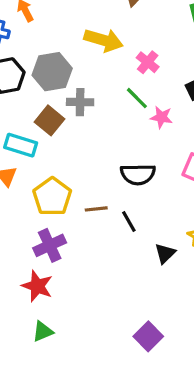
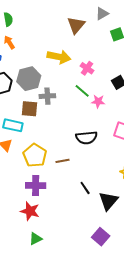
brown square: (50, 120) -> (30, 109), turned -30
black line: (129, 222) -> (85, 188), moved
purple cross: (50, 245) -> (36, 186), turned 30
black triangle: (165, 253) -> (108, 201), moved, size x1.5

